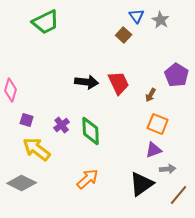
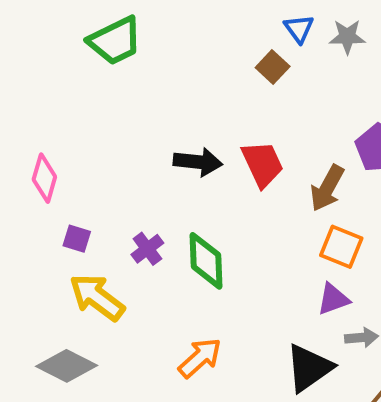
gray star: (161, 20) -> (347, 37), turned -30
brown arrow: (151, 95) -> (327, 188), size x1.6

